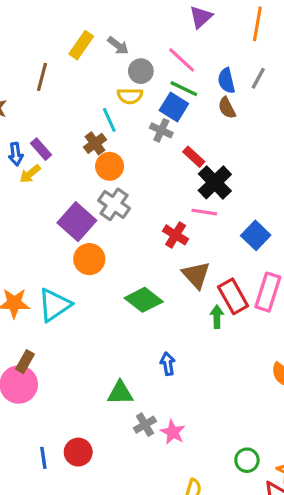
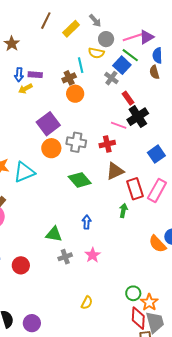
purple triangle: (201, 17) -> (147, 37), moved
yellow rectangle: (81, 45) -> (71, 29), moved
pink line: (182, 60) -> (132, 37), turned -72
brown line: (42, 77) -> (46, 21), moved
purple rectangle: (41, 149) -> (35, 75), turned -56
gray cross: (114, 204) -> (76, 142), moved, turned -36
pink line: (204, 212) -> (119, 125), moved
red cross: (176, 235) -> (107, 144), turned 35
brown triangle: (196, 275) -> (115, 171), turned 36
green arrow: (217, 317) -> (123, 210), moved
pink star: (173, 432) -> (93, 255), moved
green circle: (247, 460) -> (133, 293), moved

